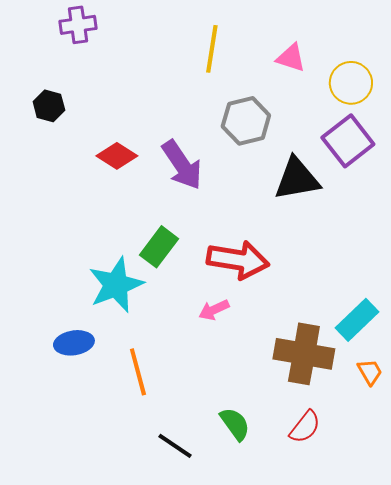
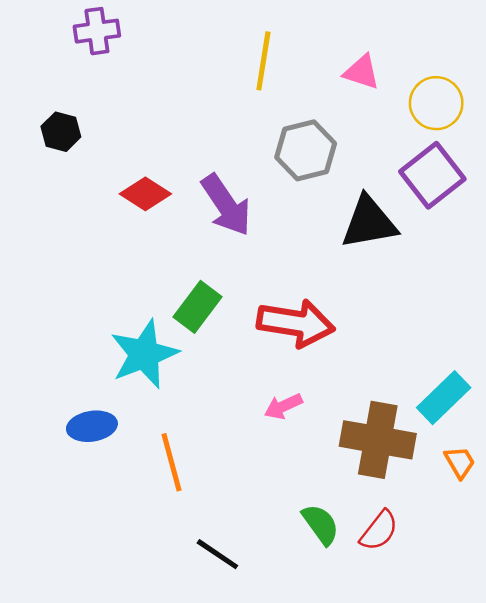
pink arrow: (214, 310) -> (283, 406), moved
green semicircle: (235, 424) -> (321, 524), moved

